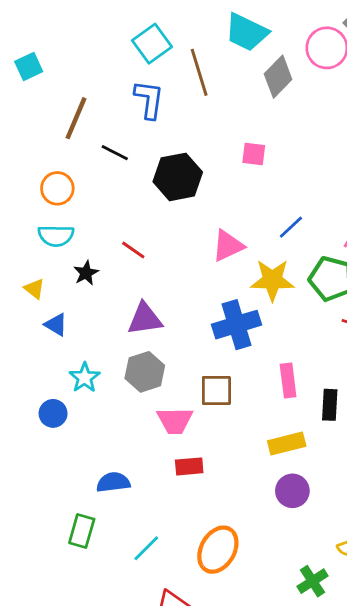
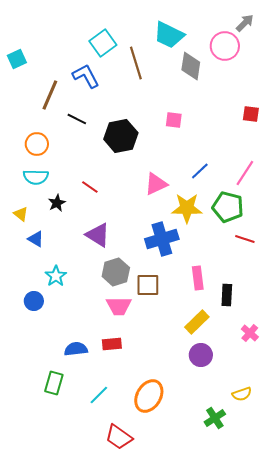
gray diamond: (278, 77) -> (191, 66), turned -36
blue L-shape: (149, 100) -> (86, 76), moved, turned -36
purple triangle: (145, 319) -> (98, 235), turned 40
gray hexagon: (145, 372) -> (116, 272), moved
yellow rectangle: (287, 444) -> (197, 322), turned -30
red rectangle: (189, 466) -> (112, 344), moved

